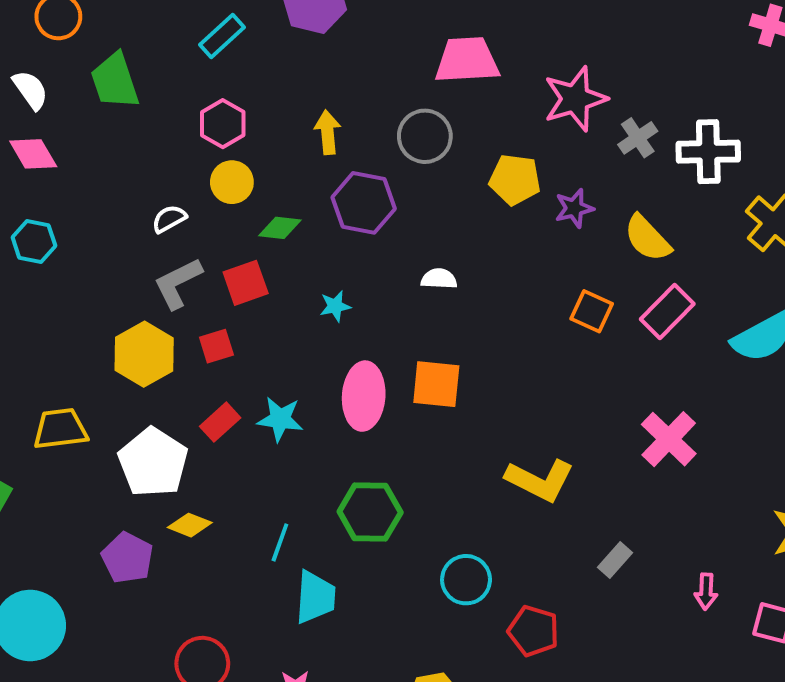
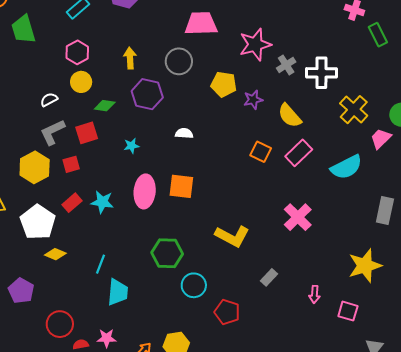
green hexagon: (370, 512) -> (167, 253), moved
purple pentagon: (127, 558) -> (21, 291), moved

